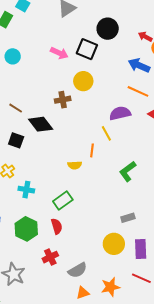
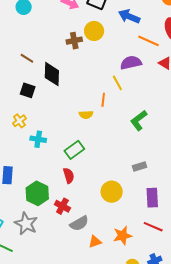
blue arrow: (139, 65) -> (129, 16), moved
brown cross: (63, 100) -> (74, 41), moved
black diamond: (41, 124) -> (52, 74), turned 40
green hexagon: (26, 229) -> (37, 193), moved
yellow circle: (114, 244) -> (112, 192), moved
red cross: (50, 257) -> (62, 206), turned -35
gray semicircle: (77, 270) -> (79, 223), moved

